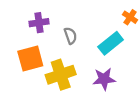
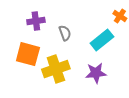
orange square: (30, 58) -> (28, 54), turned 30

